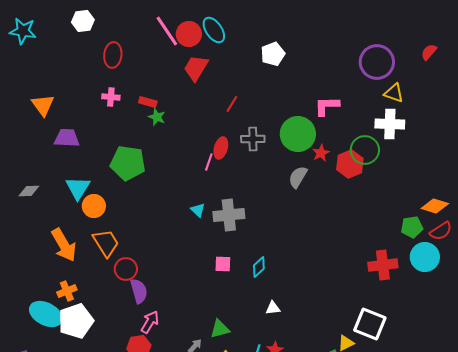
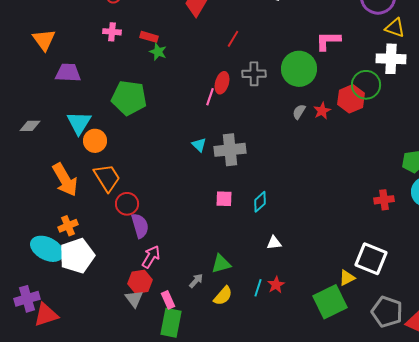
red star: (321, 153) -> (322, 111), moved
gray semicircle: (298, 177) -> (299, 112), size x0.7
red cross: (383, 265) -> (384, 200), size x0.7

